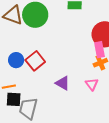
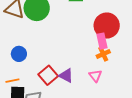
red square: (35, 61) -> (48, 75), moved

